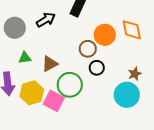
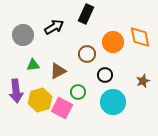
brown circle: (88, 49) -> (87, 54), moved
green circle: (70, 85) -> (78, 92), size x0.6
cyan circle: (127, 95) -> (113, 102), moved

